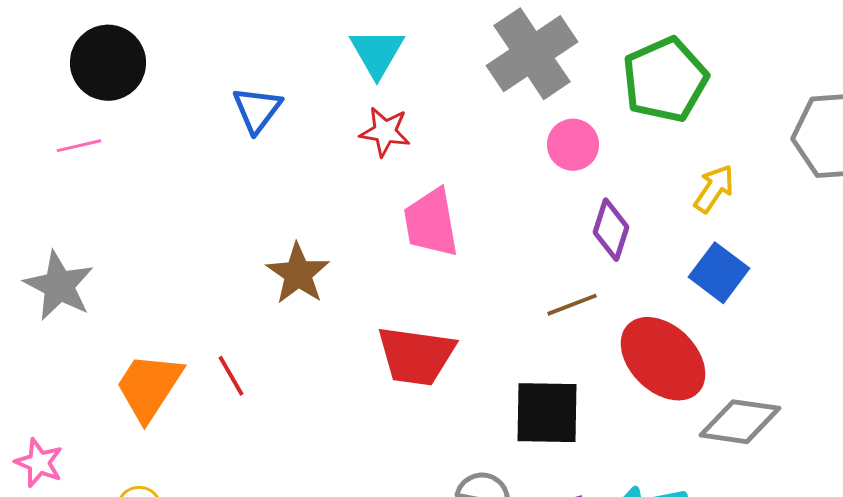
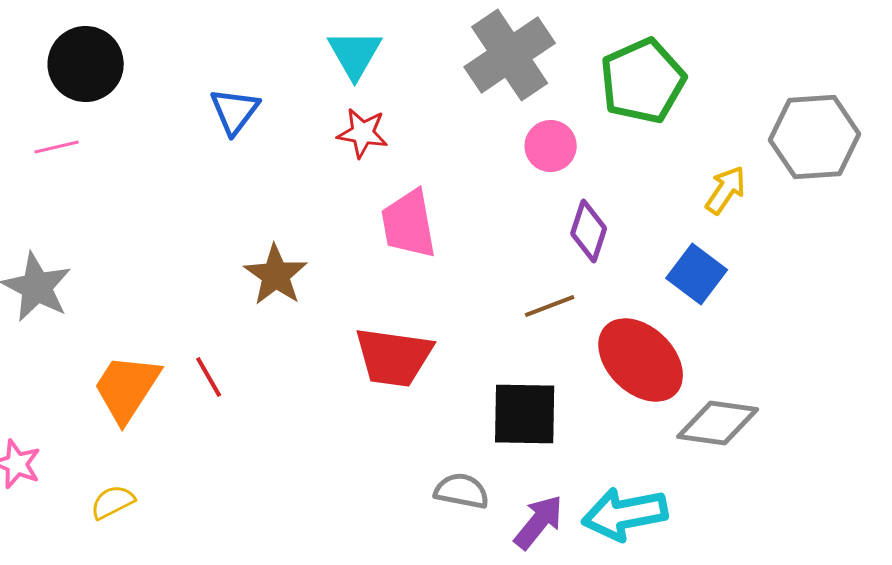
yellow arrow: (714, 189) -> (726, 190), moved

